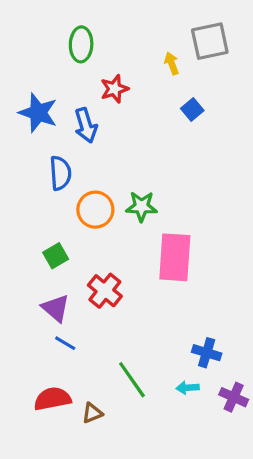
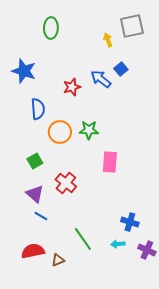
red star: (114, 89) -> (72, 87), moved
blue arrow: (86, 125) -> (101, 79), moved, turned 145
pink rectangle: (175, 257) -> (110, 162), size x0.7

